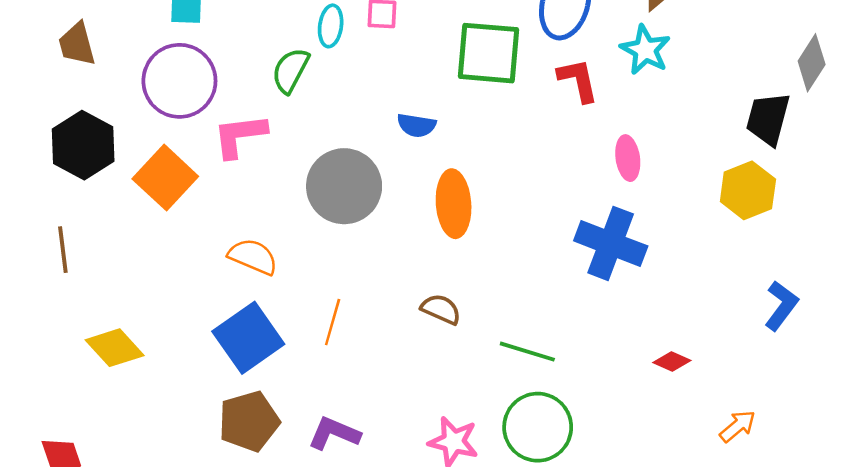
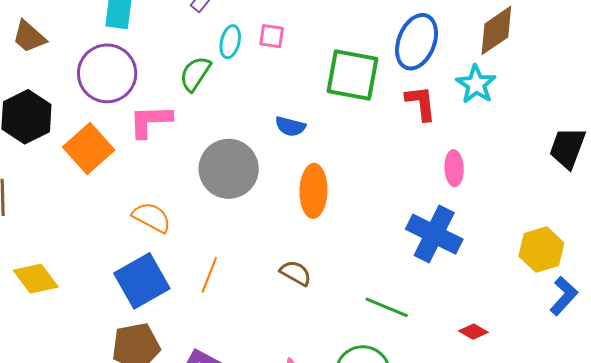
brown trapezoid: (77, 44) -> (29, 37), turned -39
yellow hexagon: (748, 190) -> (541, 249), moved
green line: (527, 352) -> (387, 307), moved

